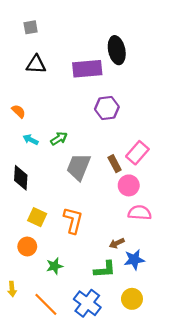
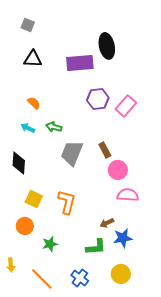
gray square: (31, 27) -> (28, 25), turned 32
orange semicircle: (19, 111) -> (34, 103), moved
green arrow: (59, 139) -> (54, 127), turned -133
pink rectangle: (137, 153) -> (126, 106), moved
blue cross: (87, 303) -> (80, 278), size x0.7

